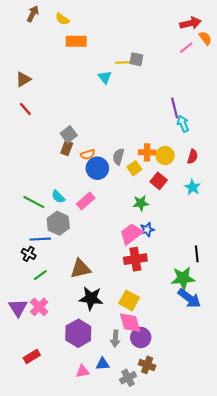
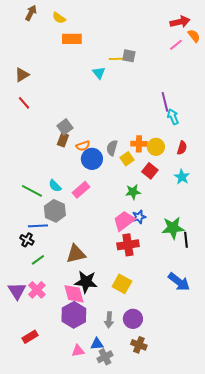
green star: (183, 278) -> (173, 228), moved
pink diamond: (130, 323) -> (74, 294), moved
gray cross: (128, 378) -> (105, 357), moved

